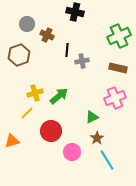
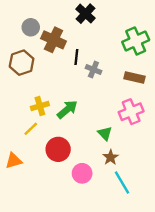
black cross: (75, 12) -> (85, 14), turned 30
brown cross: (47, 35) -> (54, 40), size x1.5
gray cross: (82, 61) -> (93, 69), turned 32
green triangle: (92, 117) -> (105, 133), turned -48

